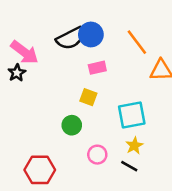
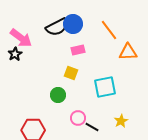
yellow star: (134, 146) -> (121, 121), moved
black line: (129, 166) -> (92, 127), moved

